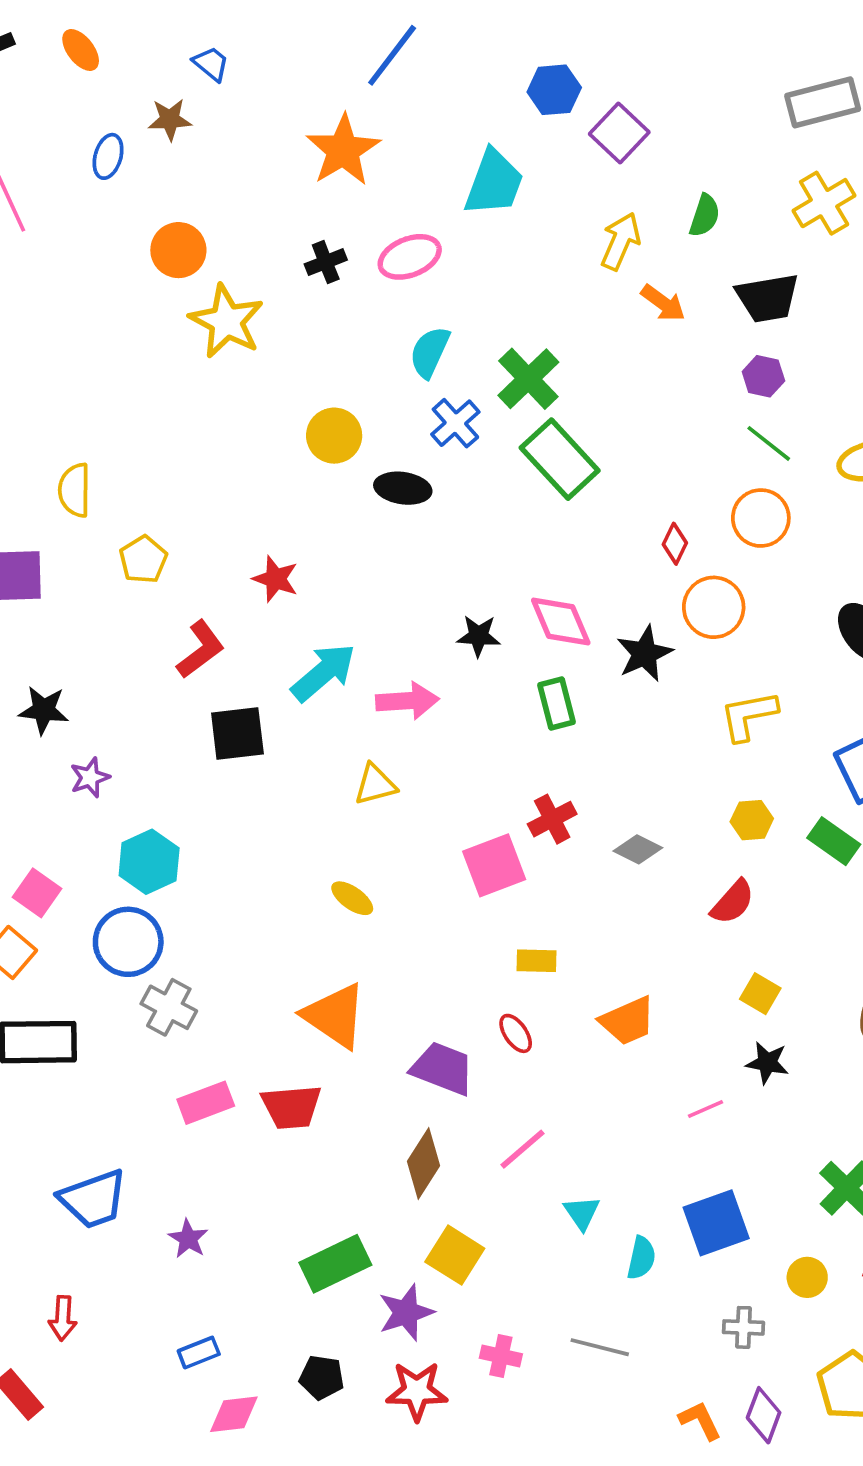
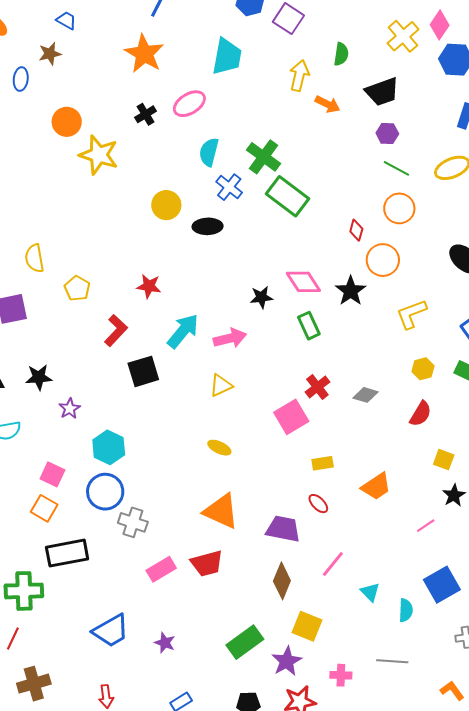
black star: (767, 1063) -> (454, 495), turned -30

